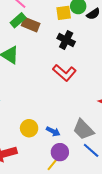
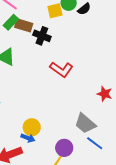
black cross: (66, 40) -> (42, 36), moved
blue arrow: (53, 131) -> (28, 138), moved

